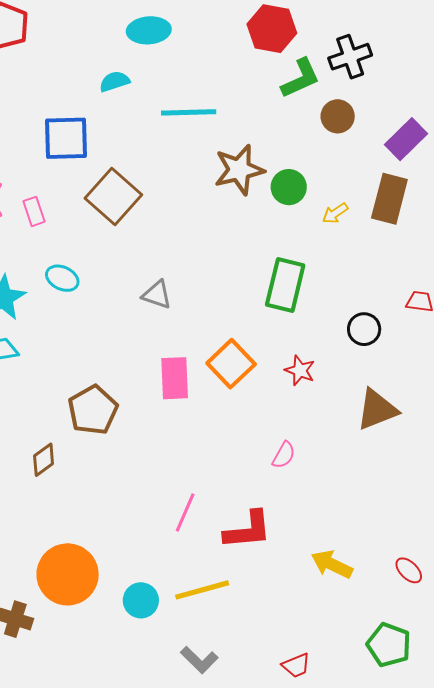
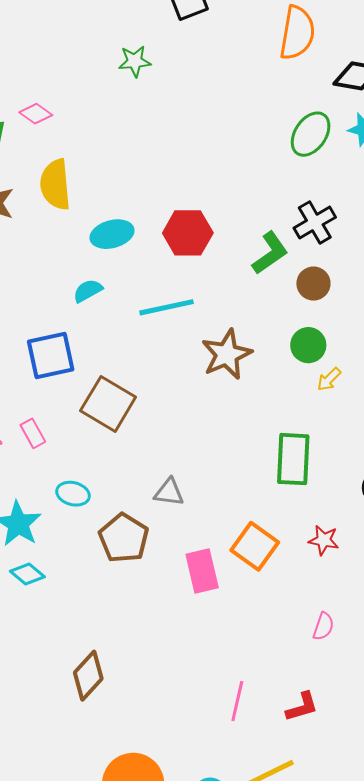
red hexagon: (272, 29) -> (188, 233), moved
green circle: (289, 187) -> (308, 345), moved
brown pentagon: (93, 410) -> (124, 538), moved
brown diamond: (44, 460) -> (88, 676), size x1.4
red L-shape: (248, 530) -> (302, 707), size x0.7

